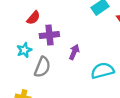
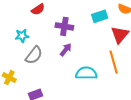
purple cross: (49, 35) -> (64, 26), moved

